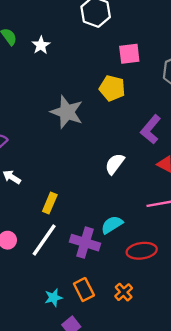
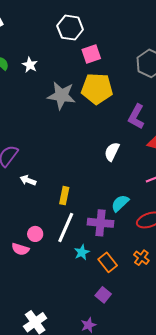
pink square: (129, 54) -> (91, 54), moved
yellow pentagon: (112, 88) -> (97, 89), size x1.4
gray star: (67, 112) -> (61, 95), moved
cyan star: (53, 298) -> (82, 252), moved

